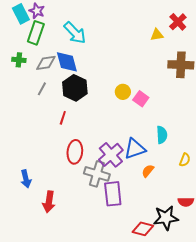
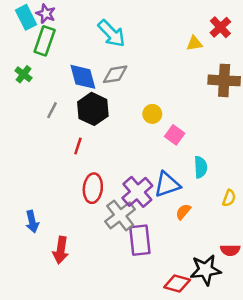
cyan arrow: (75, 33) -> (111, 33), moved
green cross: (19, 60) -> (24, 74), turned 32
gray diamond: (46, 63) -> (115, 74), moved
pink square: (141, 99) -> (175, 135), moved
gray cross: (97, 174) -> (120, 215), turned 35

